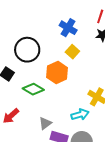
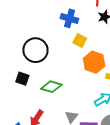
orange hexagon: (57, 73) -> (94, 62), moved

